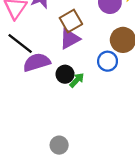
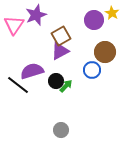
black line: (20, 43) -> (18, 85), moved
gray circle: (59, 145) -> (61, 130), moved

